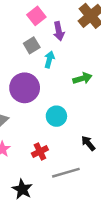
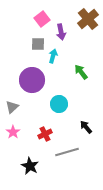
gray square: (32, 45) -> (38, 44), turned 32
green arrow: (82, 78) -> (81, 72), turned -112

